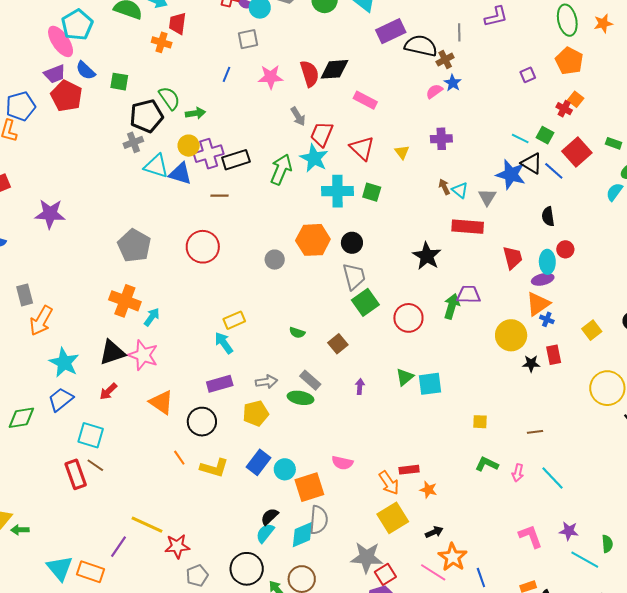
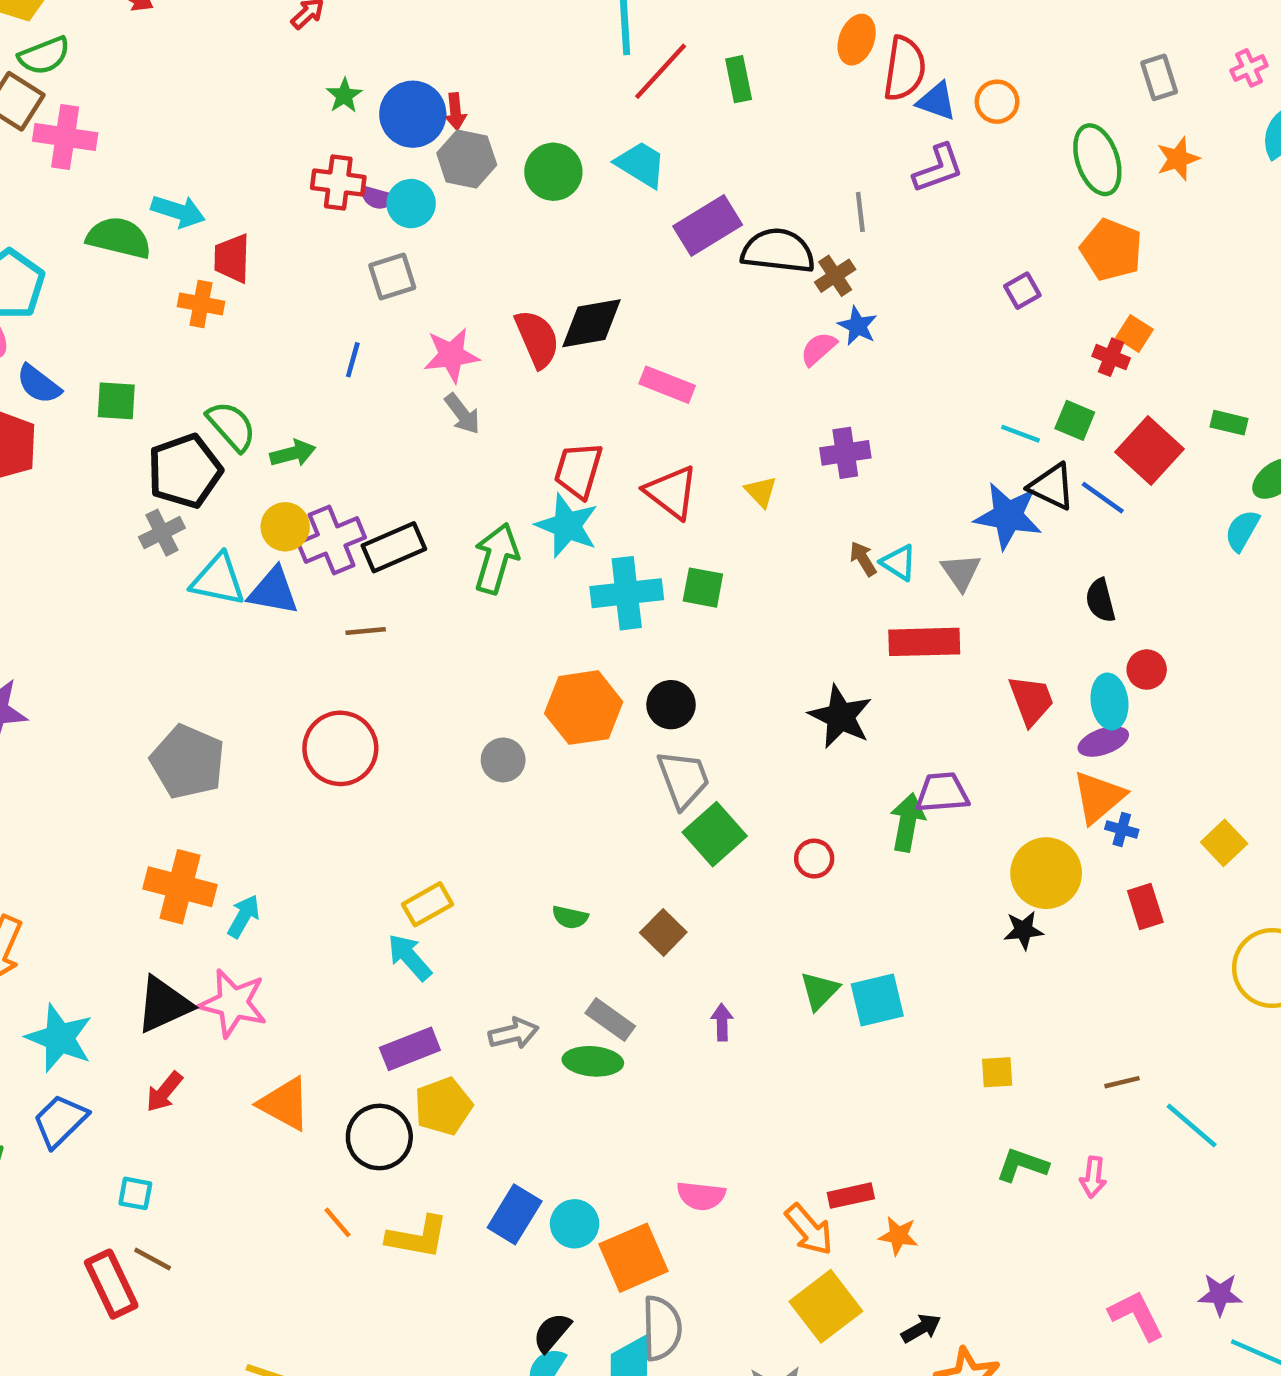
gray arrow: (298, 116) -> (462, 414), moved
red circle: (408, 318) -> (814, 859), size x0.6
black star: (531, 364) -> (1023, 930), moved
yellow pentagon: (256, 413) -> (443, 1106), moved
cyan square: (91, 435) -> (135, 1193), size x0.6
cyan line: (552, 478) -> (1192, 1125), moved

